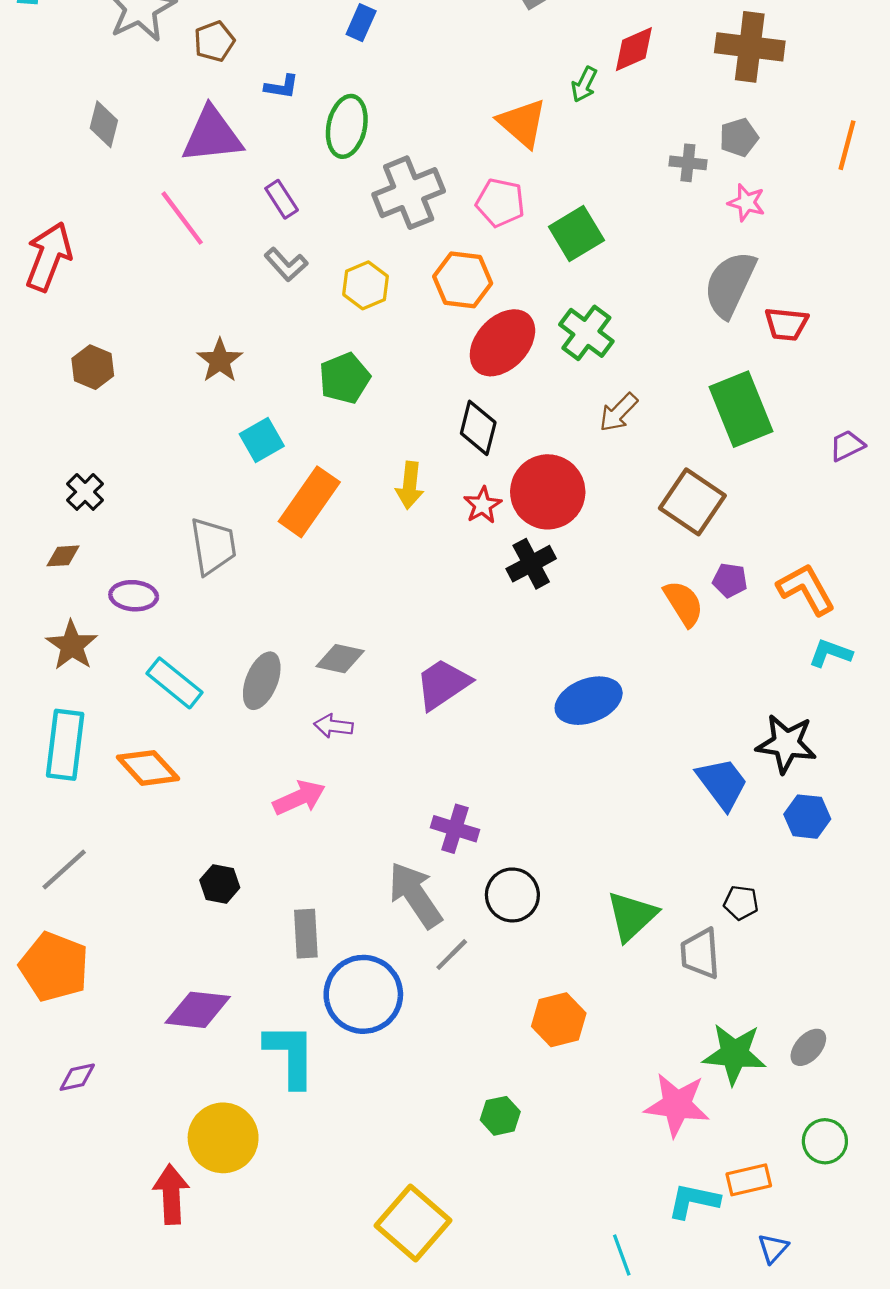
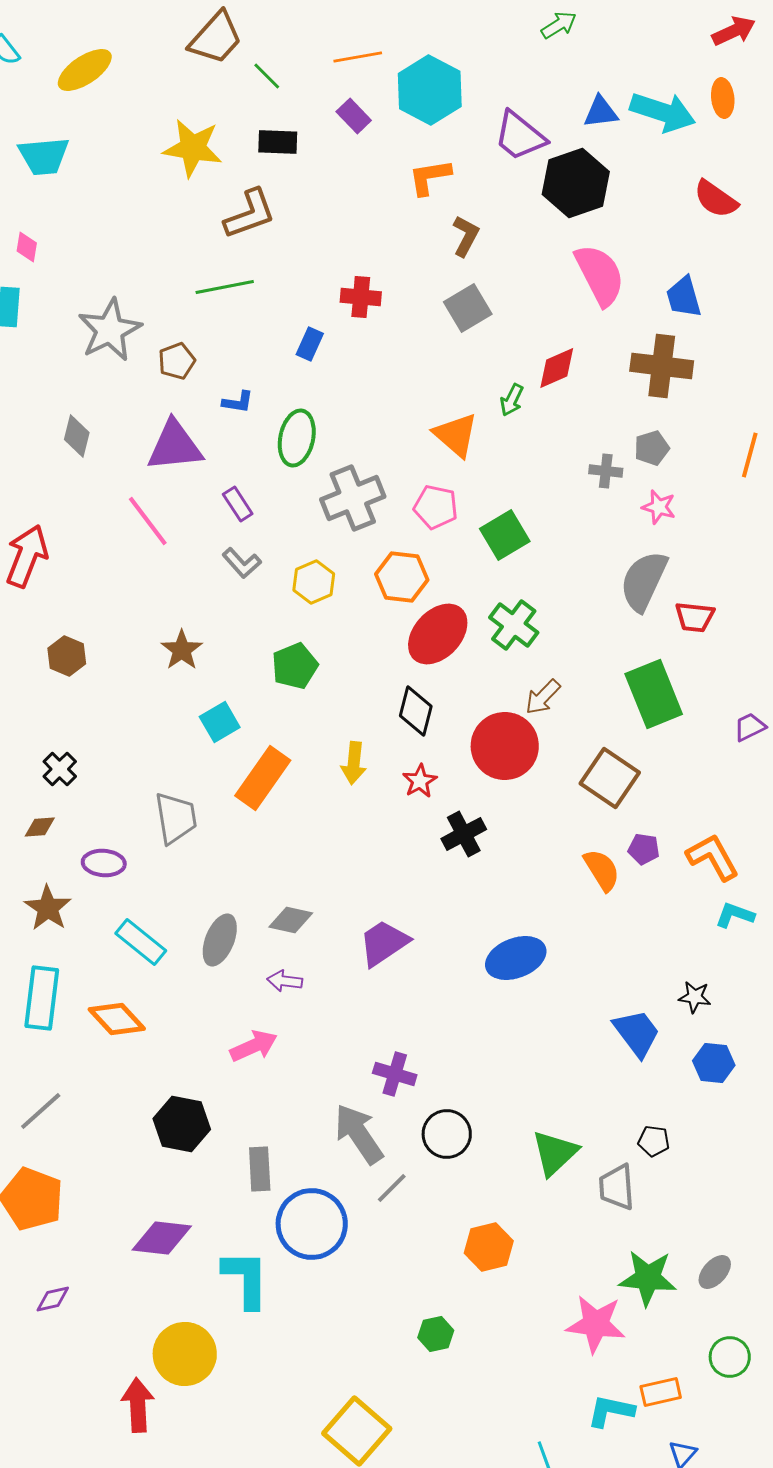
red circle: (548, 492) -> (505, 746), moved
black star: (786, 744) -> (695, 997), size x0.6
black hexagon: (220, 884) -> (182, 1124), size x1.6

